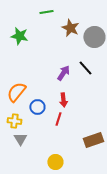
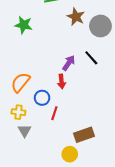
red arrow: (63, 100) -> (62, 81), moved
red line: (58, 119) -> (54, 113), moved
brown rectangle: (93, 140) -> (84, 135), moved
yellow circle: (55, 162) -> (70, 154), moved

